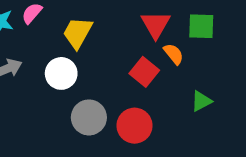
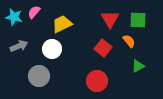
yellow trapezoid: (77, 33) -> (62, 24), turned 35
orange semicircle: (174, 54) -> (129, 41), moved
gray circle: (89, 117) -> (39, 76), moved

